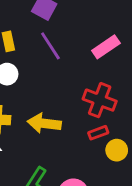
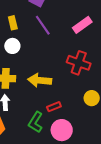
red rectangle: (98, 133) -> (54, 107), moved

